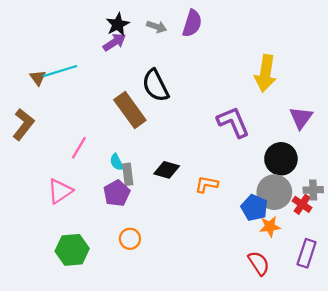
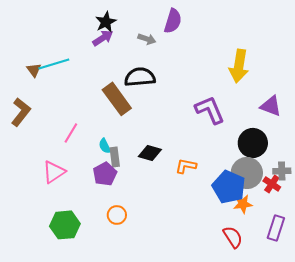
gray arrow: (157, 27) -> (147, 39), moved
black semicircle: (155, 86) -> (140, 77), turned 112
purple triangle: (301, 118) -> (271, 106), turned -45
blue pentagon: (254, 208) -> (229, 187), size x1.4

